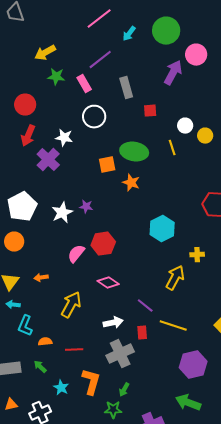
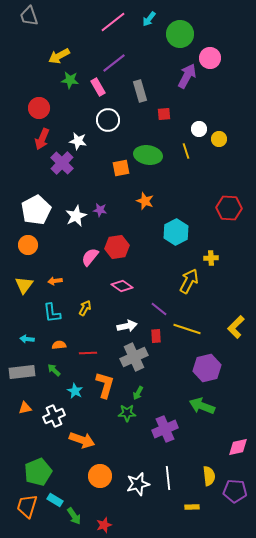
cyan arrow: (129, 34) -> (149, 19), moved
orange star: (131, 183) -> (145, 201), moved
cyan arrow: (13, 305) -> (27, 339), moved
yellow arrow: (71, 305) -> (85, 308), size x0.6
cyan L-shape: (25, 326) -> (52, 313), moved, turned -30

